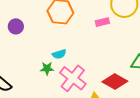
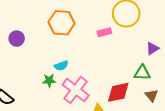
red diamond: (115, 82) -> (118, 92), turned -40

